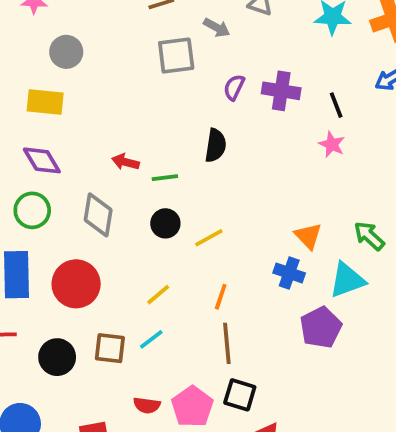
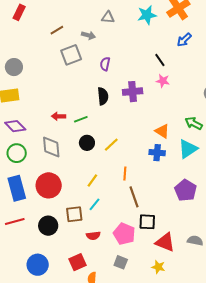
purple cross: (281, 91) -> (133, 92), moved
purple pentagon: (321, 327) -> (186, 190), moved
red semicircle: (147, 405) -> (93, 236), moved

